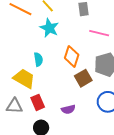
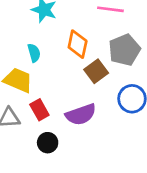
purple semicircle: (68, 109) -> (81, 114), size x1.6

